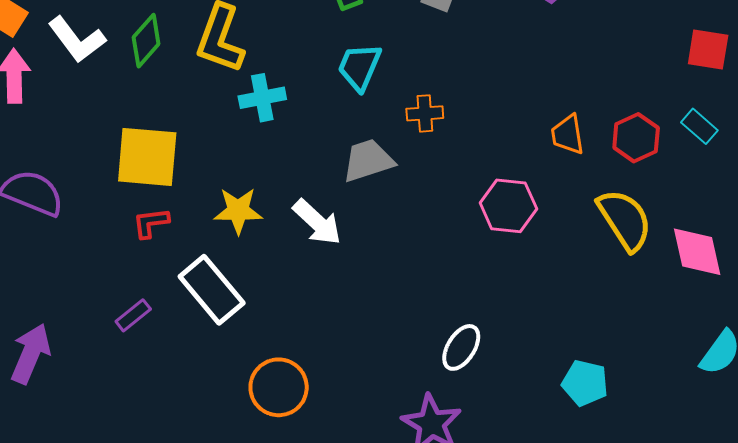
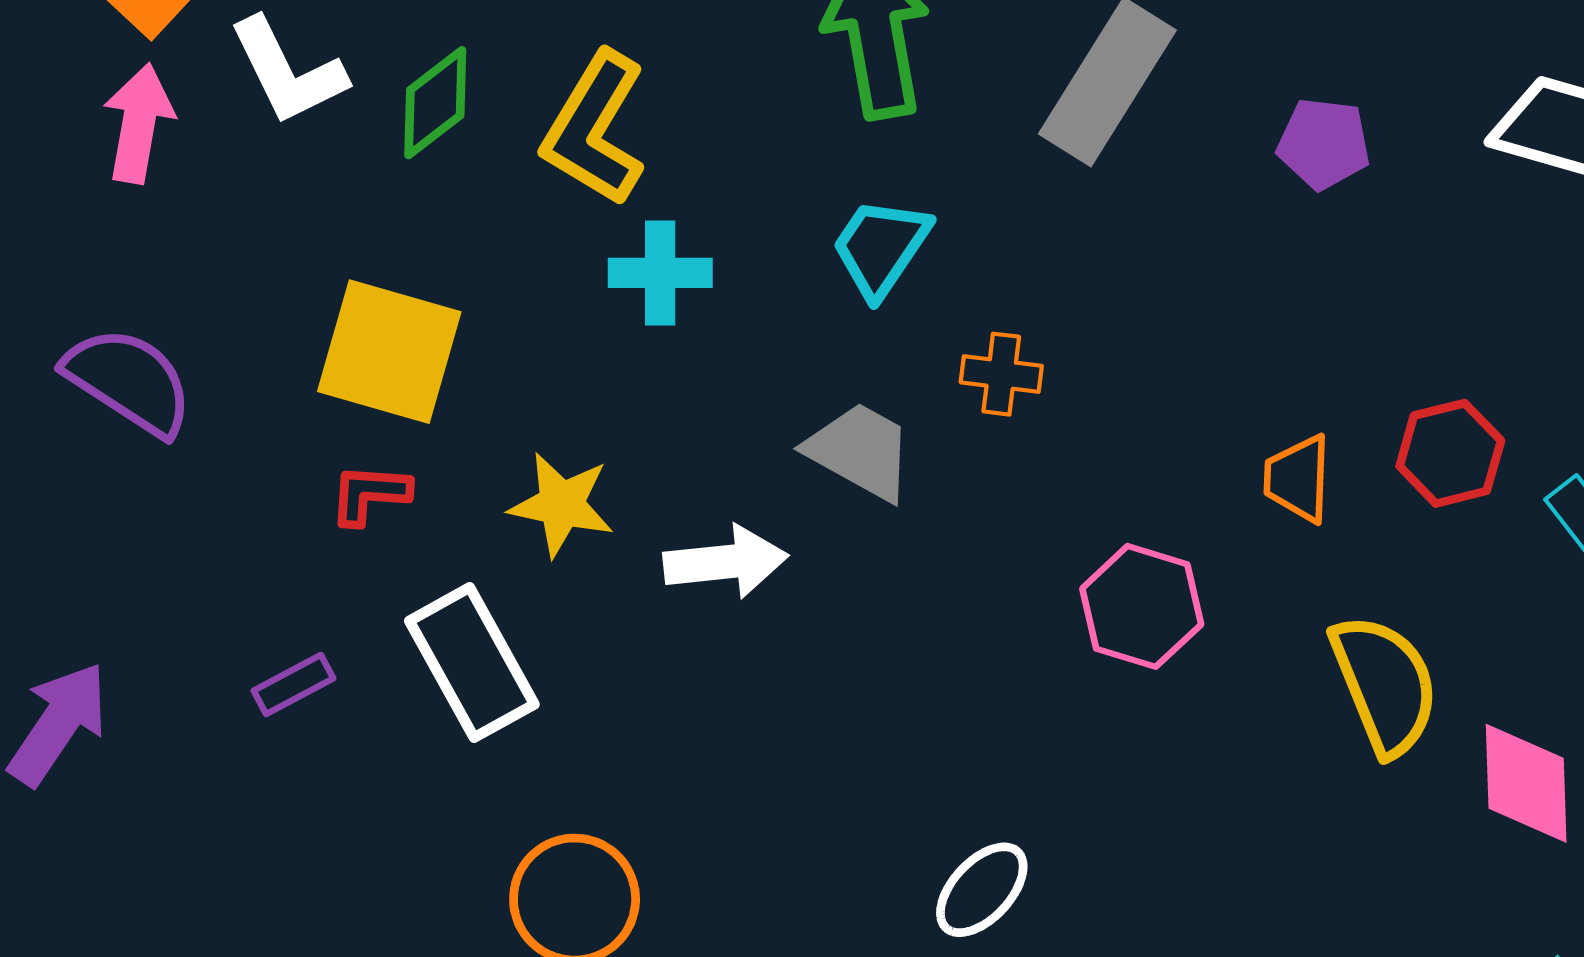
red hexagon: (636, 138) -> (1450, 453), moved
gray trapezoid: (368, 161) -> (860, 451), turned 36
white arrow: (317, 222) -> (726, 562), turned -60

